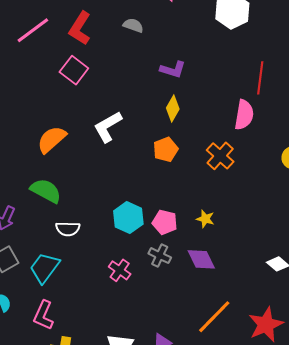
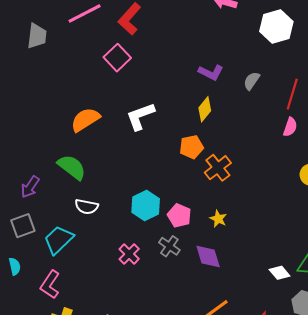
gray semicircle: (133, 25) -> (252, 81), moved, turned -84
pink semicircle: (244, 115) -> (290, 127), moved, size x0.7
orange cross: (220, 156) -> (218, 168), moved

